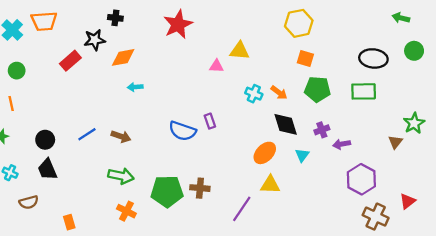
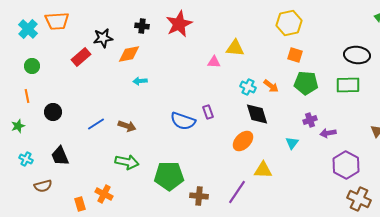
black cross: (115, 18) -> (142, 26), moved
black diamond: (286, 124) -> (257, 114), moved
black circle: (45, 140) -> (53, 112), moved
orange ellipse: (265, 153) -> (243, 141), moved
brown cross: (200, 188) -> (199, 196), moved
orange cross: (126, 211) -> (104, 194), moved

